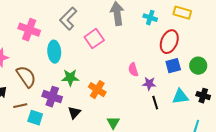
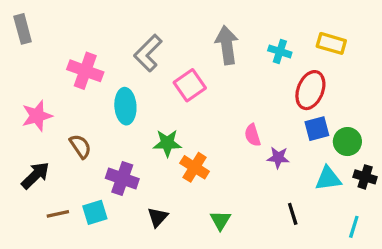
green circle: (198, 66) -> (347, 142), moved
brown semicircle: (26, 77) -> (80, 146), size x0.7
green star: (70, 78) -> (167, 143), moved
black line: (155, 103) -> (293, 214), moved
brown line: (20, 106) -> (58, 214), moved
black triangle: (74, 113) -> (158, 217), moved
cyan square: (35, 118) -> (95, 212), turned -35

